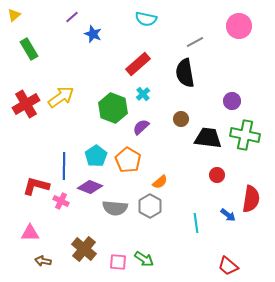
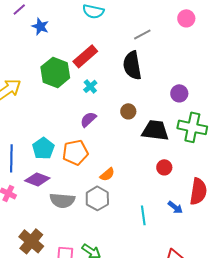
pink circle: (239, 26) -> (186, 18), size x0.7
green hexagon: (113, 108) -> (55, 72), moved
orange pentagon: (128, 160) -> (75, 152), turned 30

